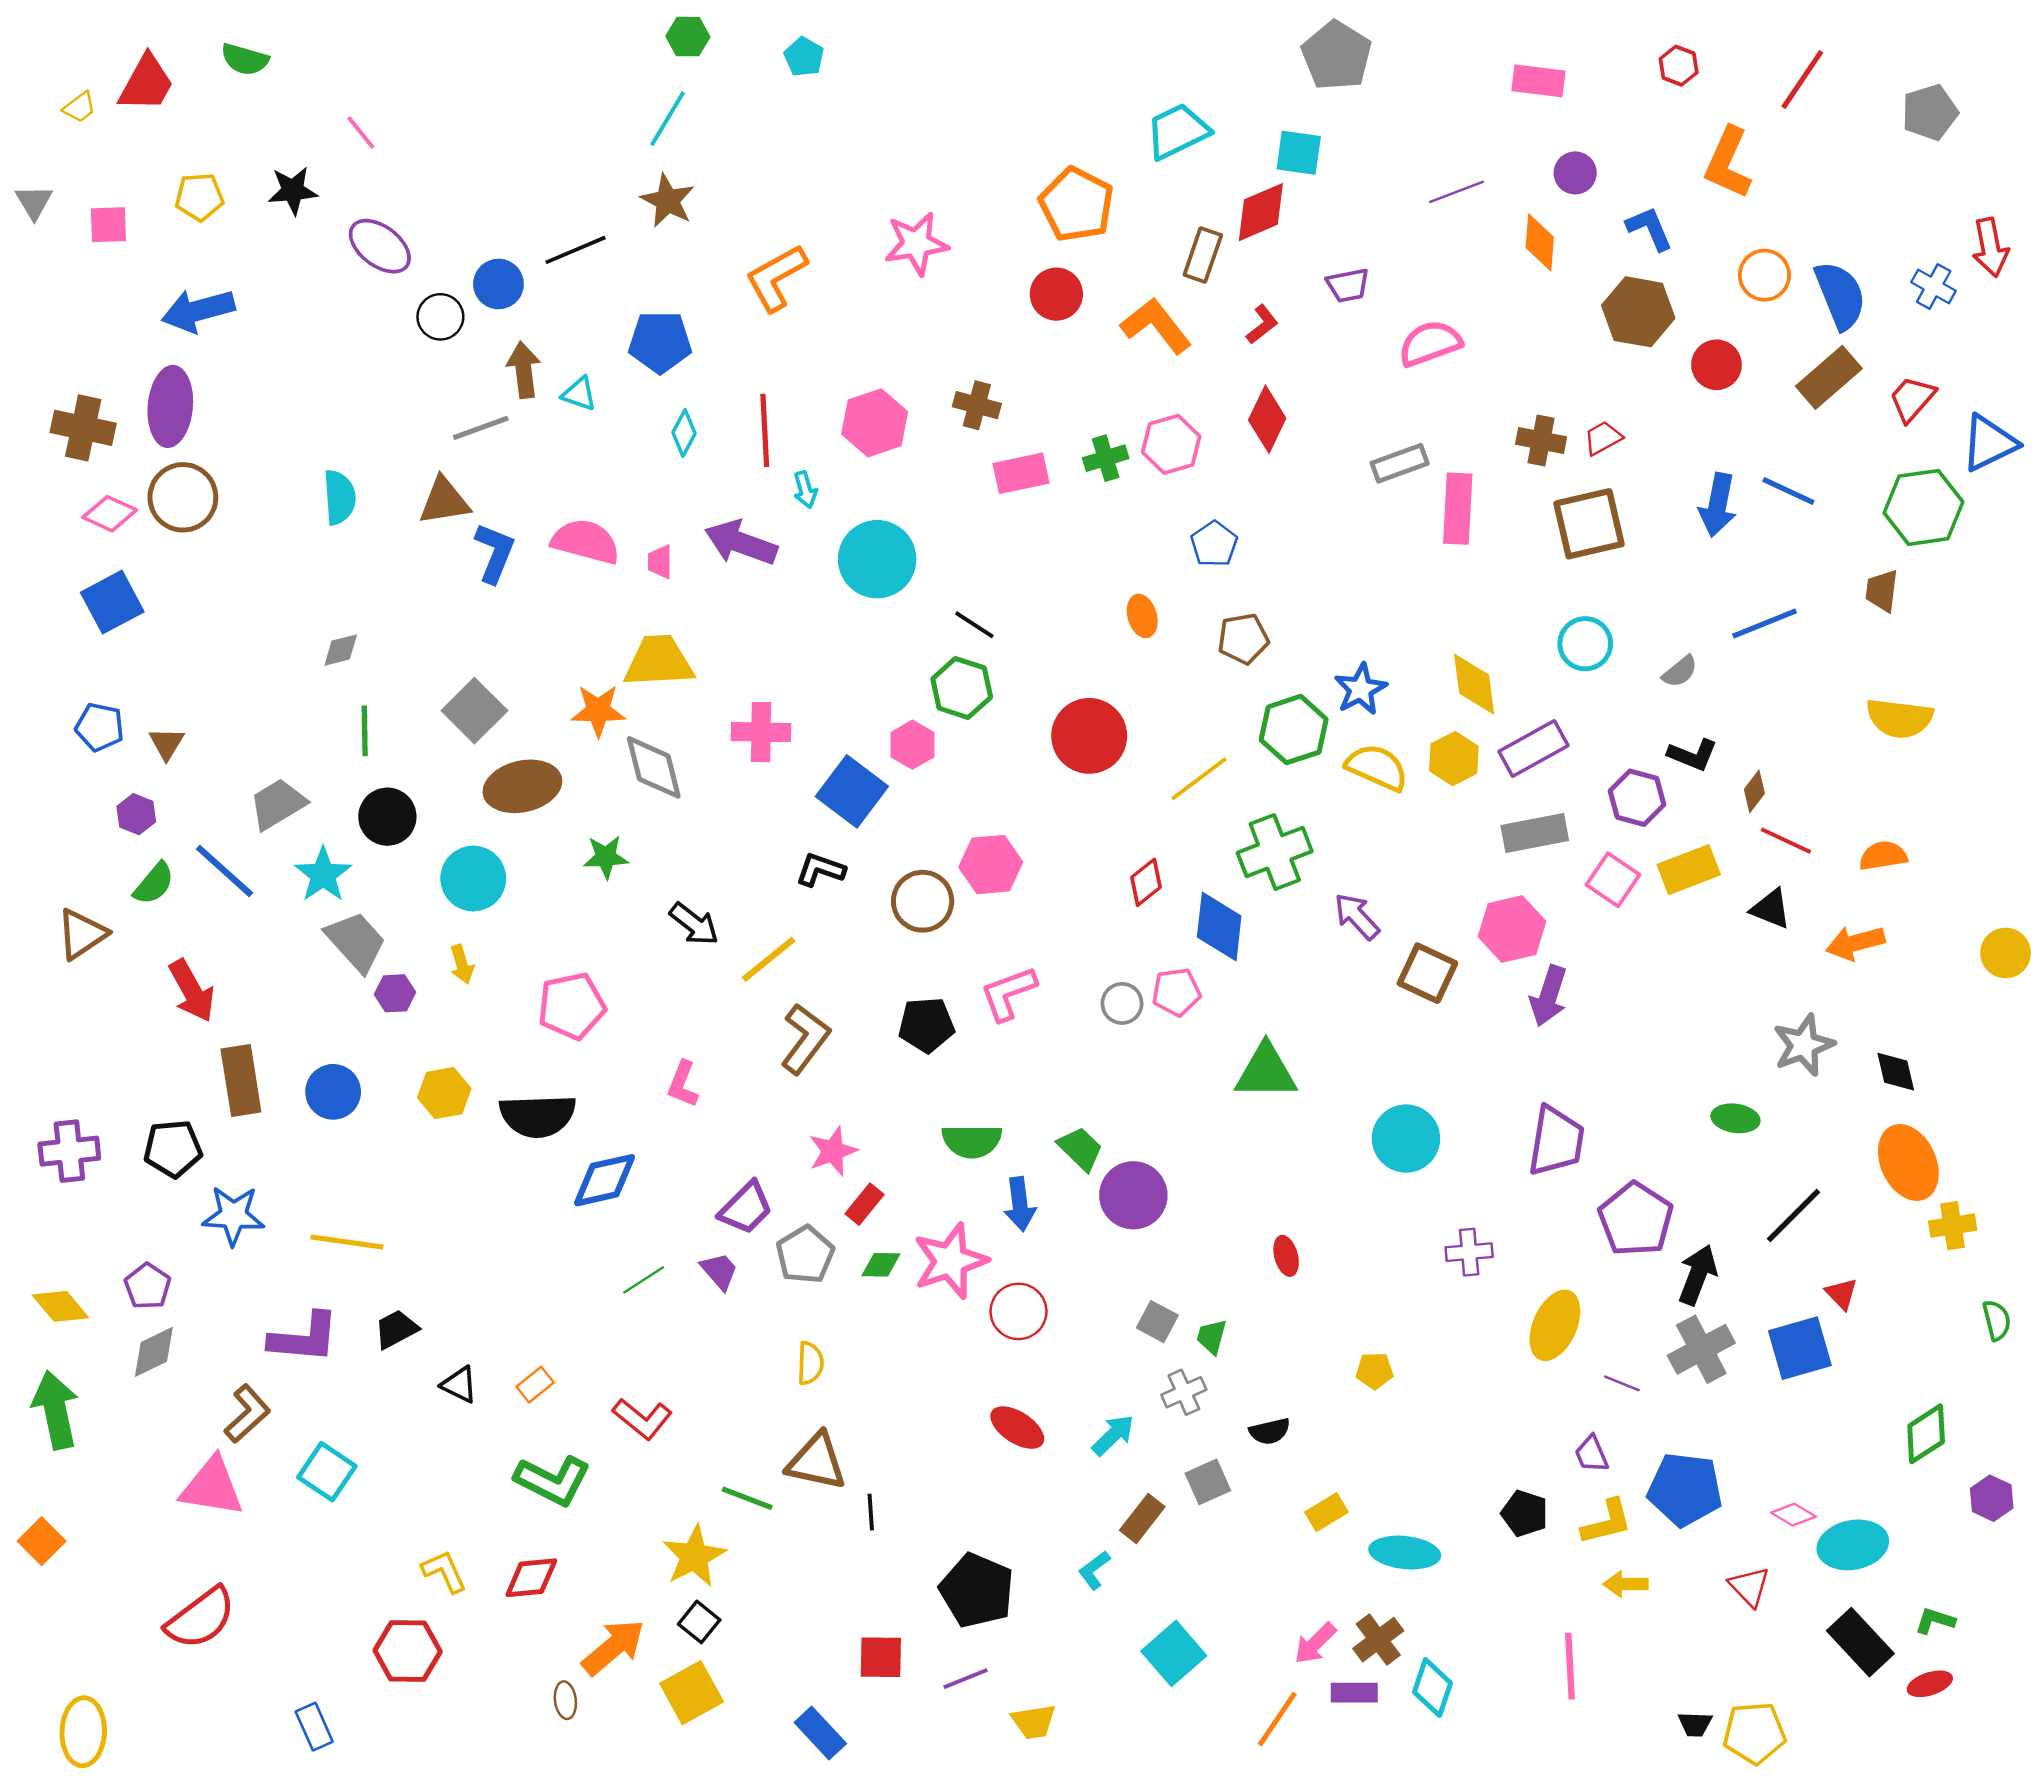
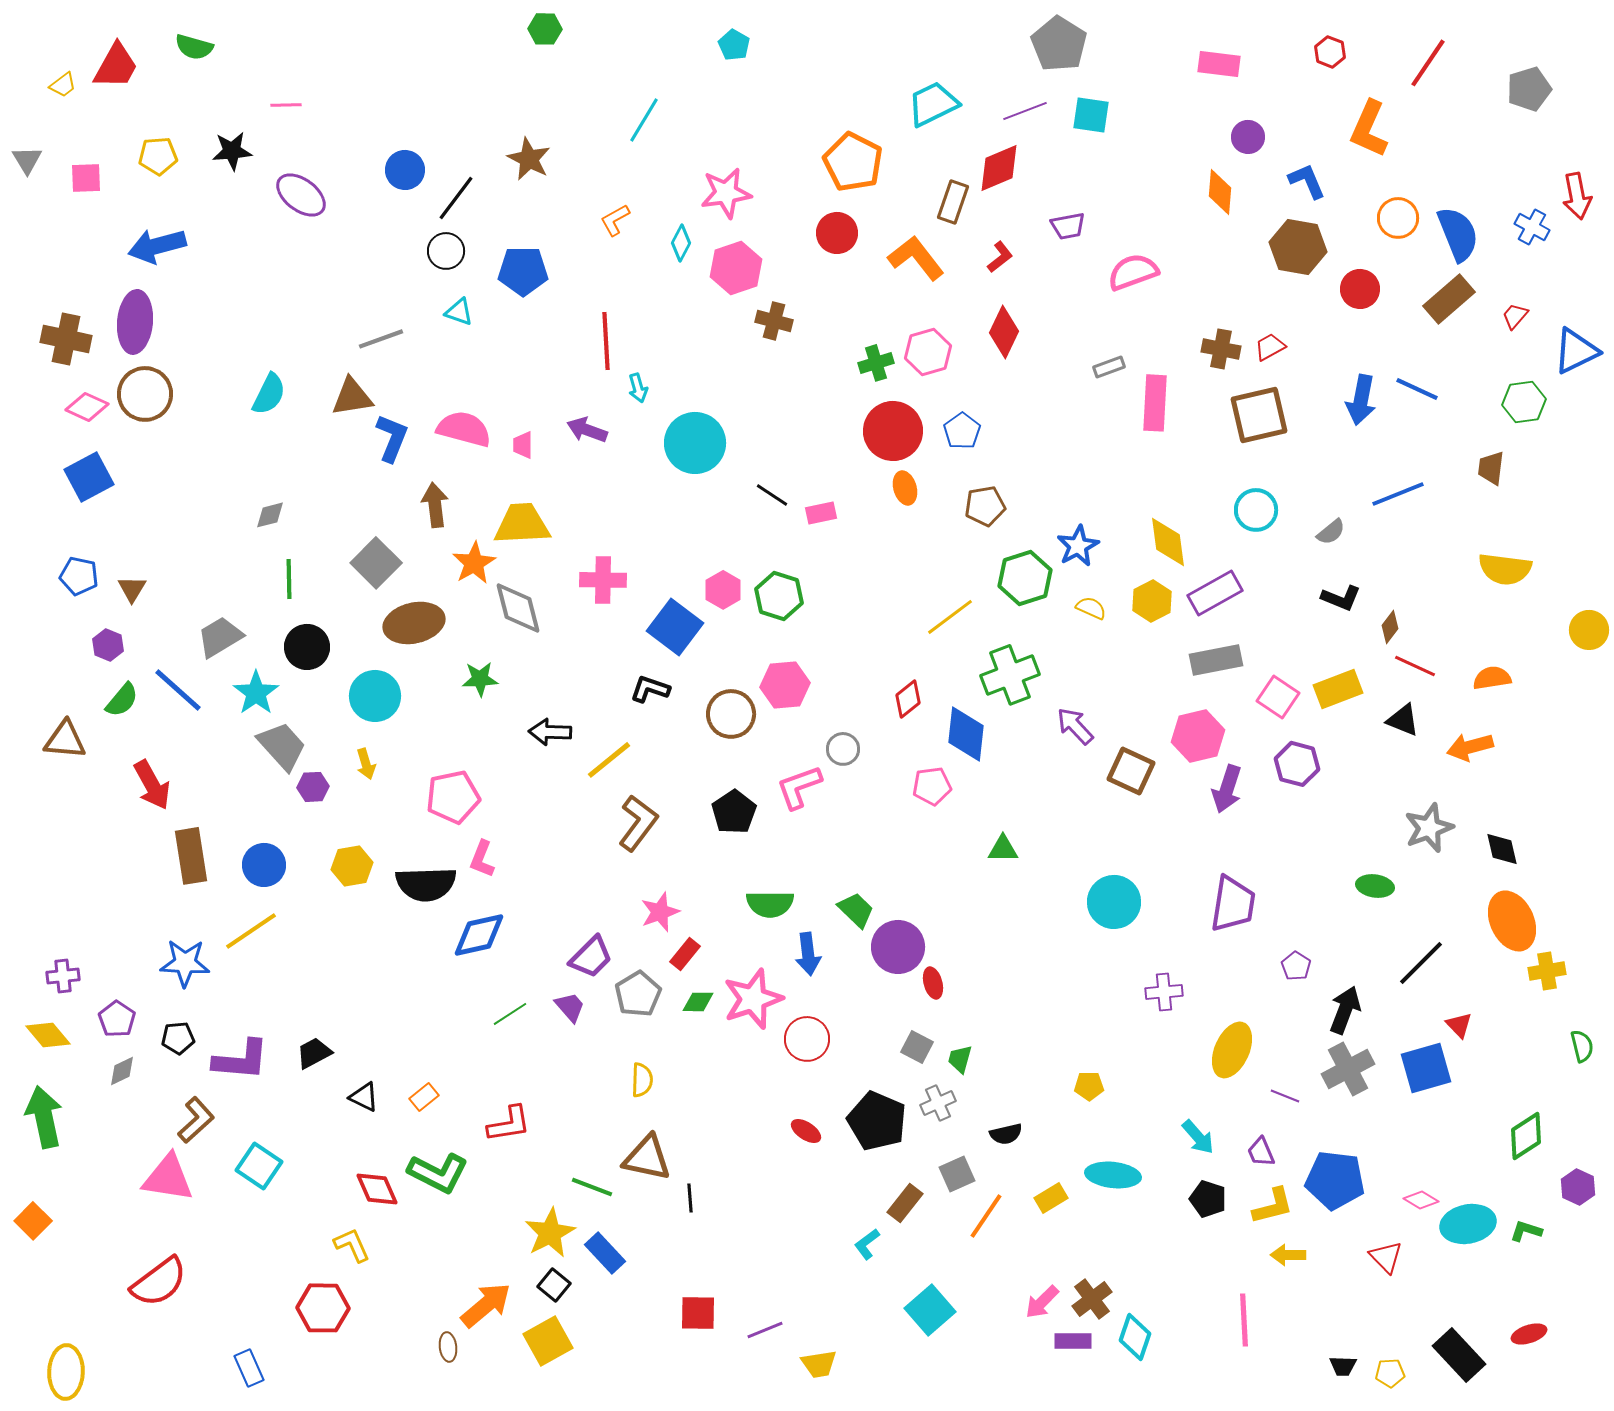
cyan pentagon: (804, 57) -> (734, 45), moved
cyan line: (668, 119) -> (644, 120), moved
pink line: (361, 133) -> (286, 105), turned -52
cyan square: (1299, 153) -> (1091, 115), moved
purple line: (1456, 192) -> (1025, 111), moved
black line: (575, 250) -> (456, 198), turned -30
orange L-shape: (776, 278) -> (615, 220), size x0.6
blue circle: (498, 284) -> (405, 170), moved
black circle: (440, 317) -> (446, 251), moved
brown arrow: (524, 370) -> (435, 505), moved
red trapezoid: (1912, 399) -> (1515, 316), size x0.7
pink hexagon: (875, 423) -> (736, 268), moved
cyan diamond: (684, 433) -> (681, 243), moved
gray rectangle: (1400, 463) -> (1109, 367), size x0.7
pink rectangle: (1021, 473) -> (821, 513), moved, size x0.7
cyan semicircle: (339, 497) -> (269, 394), turned 30
green hexagon: (1923, 507) -> (1524, 402), size x0.7
purple arrow: (741, 543) -> (587, 430), size x0.7
green hexagon: (962, 688) -> (779, 596), moved
orange star: (598, 711) -> (474, 563), turned -30
red circle: (1089, 736) -> (893, 431), moved
yellow semicircle: (1377, 767) -> (1091, 608), size x0.6
purple hexagon: (1637, 798) -> (1297, 764), moved
black arrow: (694, 924) -> (550, 732), turned 144
brown triangle: (82, 934) -> (65, 740), turned 39
yellow circle: (2006, 953) -> (1589, 630), moved
gray circle: (1122, 1003) -> (843, 749), moved
black pentagon: (926, 1025) -> (734, 812), turned -30
green triangle: (1266, 1072) -> (1003, 849), size x0.6
pink L-shape: (683, 1084) -> (482, 859), moved
black pentagon: (173, 1149) -> (178, 1038), moved, size x0.7
purple cross: (69, 1151) -> (63, 976), moved, size x0.7
purple pentagon: (1636, 1219) -> (1296, 966), size x0.5
yellow line: (347, 1242) -> (251, 931), moved, turned -42
red ellipse: (1286, 1256) -> (933, 983), moved
gray diamond: (154, 1352) -> (122, 1071), size x0.7
red L-shape: (642, 1419) -> (509, 1124), turned -48
red ellipse: (1017, 1428) -> (806, 1131), size x0.7
cyan arrow: (1113, 1435) -> (1198, 1137), moved, turned 93
cyan ellipse: (1405, 1553) -> (1113, 1175), moved
red diamond: (531, 1578) -> (377, 1189), moved, turned 72
black pentagon: (977, 1590) -> (877, 1121), moved
green L-shape: (1935, 1621) -> (1526, 1231), moved
black rectangle: (1860, 1642) -> (1459, 1355), moved
orange line: (1277, 1719) -> (986, 1216), moved
blue rectangle: (820, 1733) -> (605, 1253), moved
yellow pentagon: (1754, 1733) -> (1390, 1373), size x0.6

